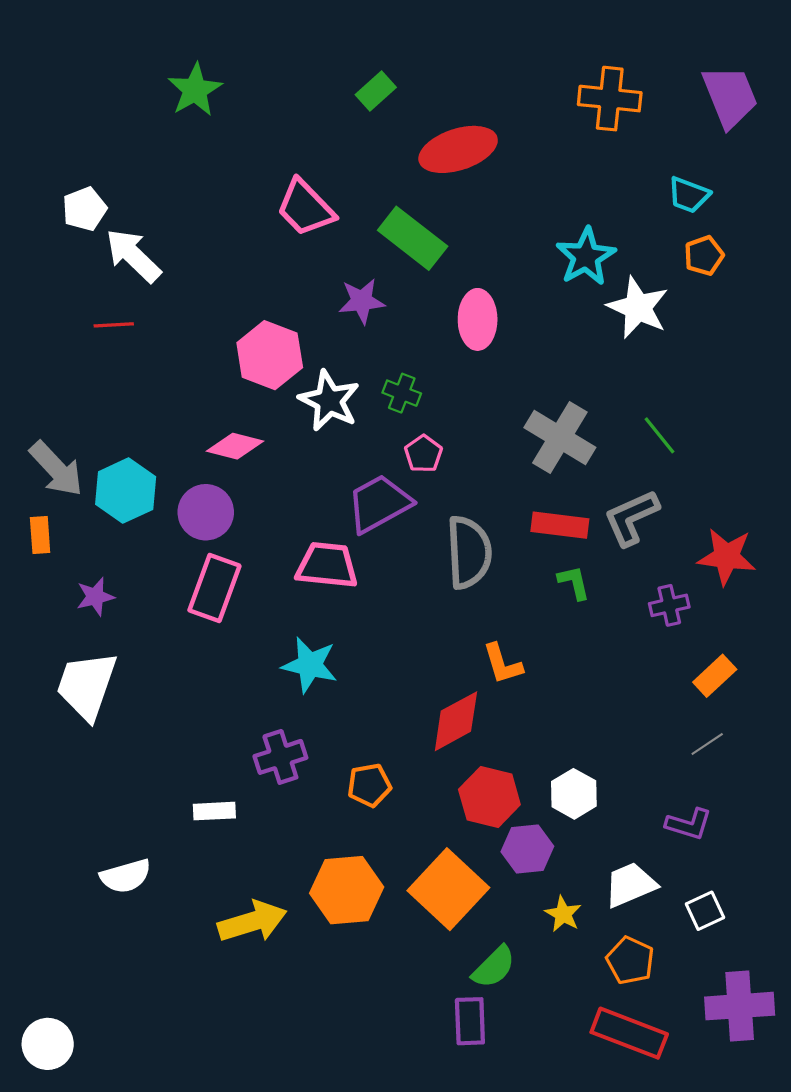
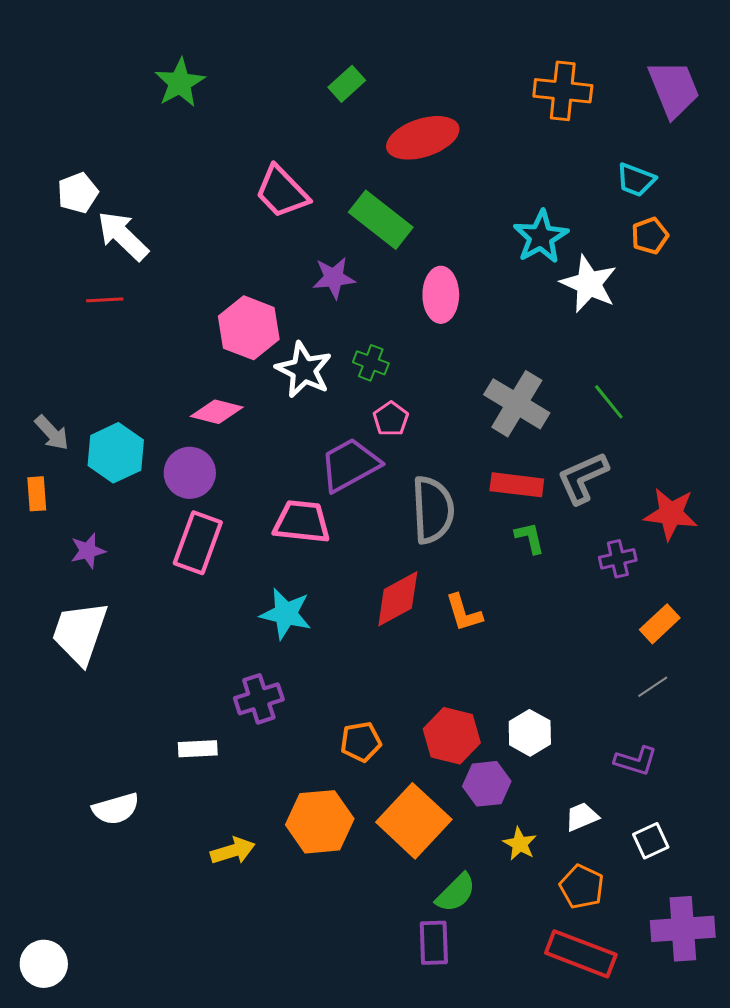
gray arrow: (56, 469) -> (52, 433), size x0.7
red diamond: (456, 721) -> (398, 599), moved
orange pentagon: (369, 785) -> (361, 742), moved
white trapezoid: (630, 885) -> (582, 817), size x0.7
yellow arrow: (252, 922) -> (233, 851), size x0.7

